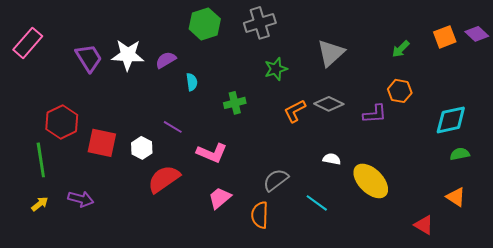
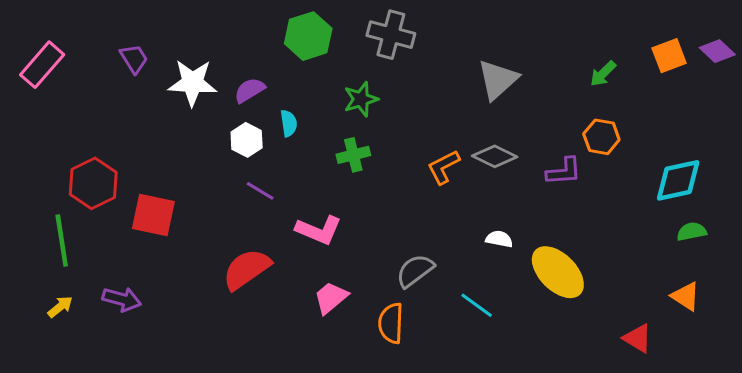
gray cross: (260, 23) -> (391, 35), turned 32
purple trapezoid: (89, 58) -> (134, 59), moved, size x0.7
green star: (276, 69) -> (361, 99), moved
white hexagon: (142, 148) -> (247, 140), moved

